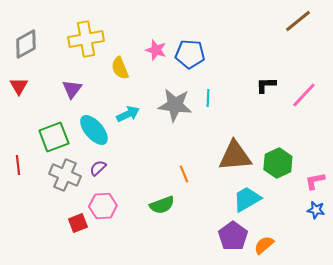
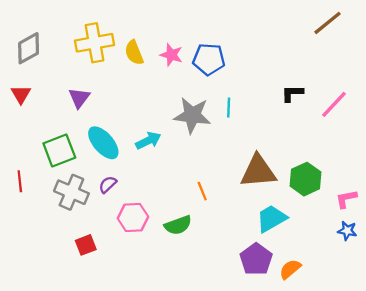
yellow semicircle: (120, 68) -> (134, 53), moved
cyan arrow: (128, 114) -> (148, 141), moved
pink hexagon: (103, 206) -> (133, 217), moved

